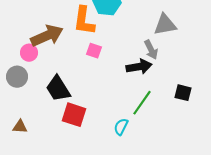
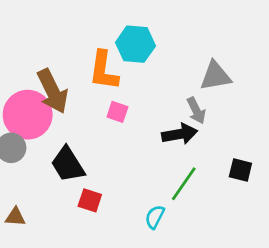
brown arrow: (47, 36) -> (53, 91), turned 88
pink circle: (29, 53) -> (28, 115), size x2.0
red square: (74, 115) -> (90, 200), size x0.7

